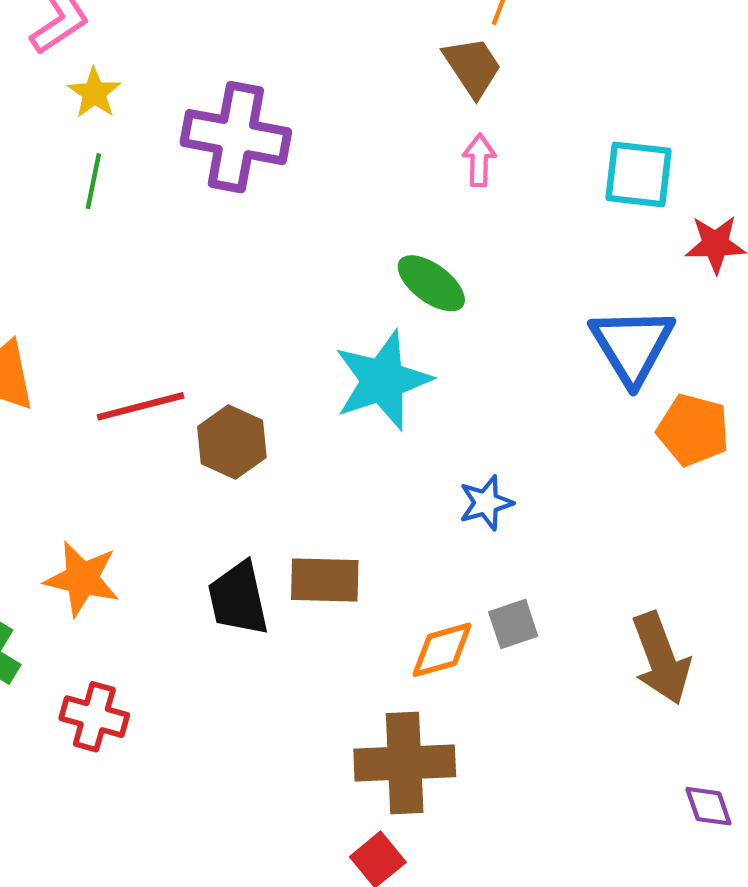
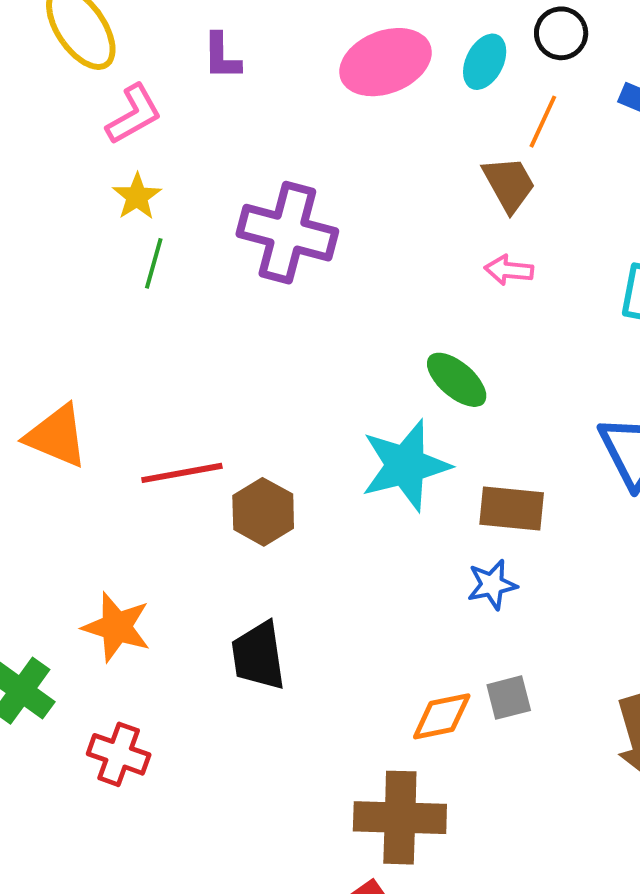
yellow star: (94, 93) -> (137, 197), moved
pink arrow: (479, 160) -> (509, 270), turned -90
brown rectangle: (325, 580) -> (512, 509), moved

